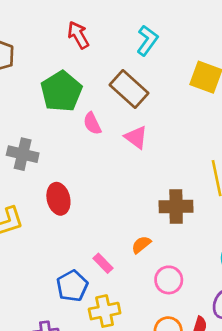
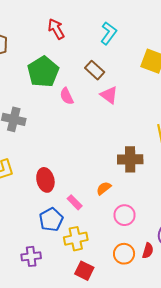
brown rectangle: (129, 89) -> (95, 70), size x0.7
pink triangle: (136, 137) -> (109, 95), moved
red ellipse: (58, 199) -> (45, 180), moved

